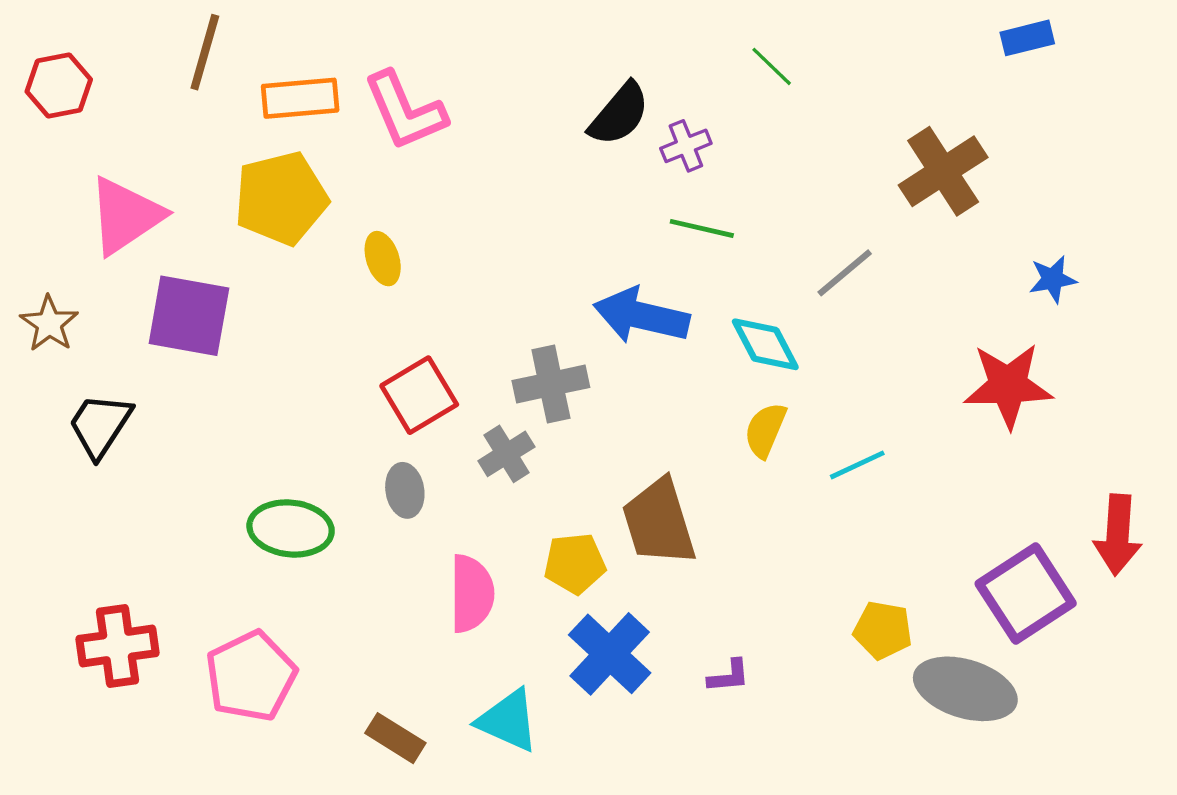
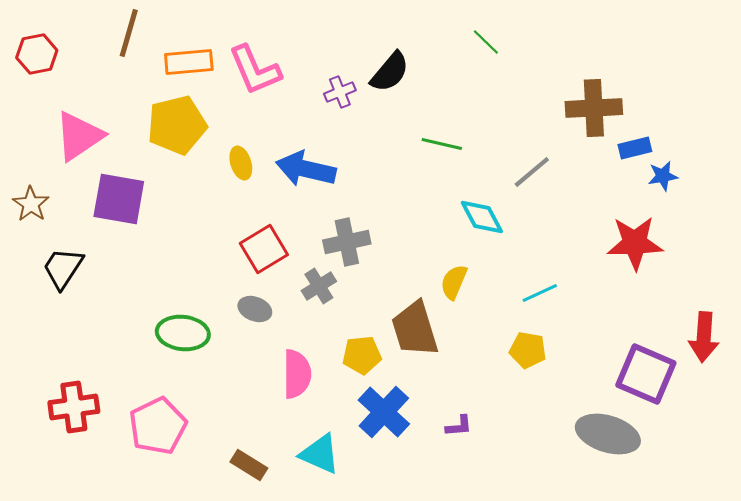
blue rectangle: (1027, 38) -> (635, 148), moved
purple cross: (686, 146) -> (340, 92), moved
brown cross: (943, 171) -> (594, 108), turned 30
blue arrow: (641, 316) -> (306, 169), moved
yellow semicircle: (765, 430) -> (454, 282), moved
gray ellipse: (405, 490) -> (255, 309), turned -60
purple square: (1026, 594) -> (646, 374), turned -34
yellow pentagon: (883, 630) -> (528, 350), moved

